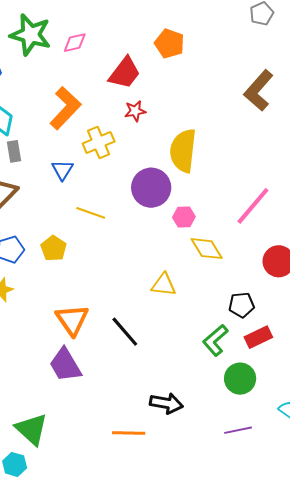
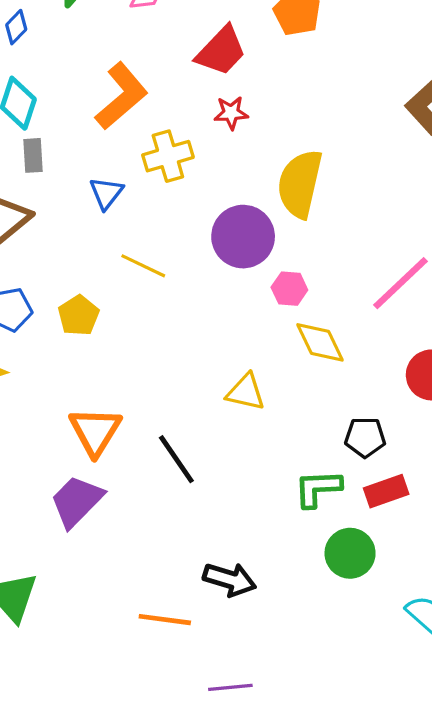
green L-shape: (215, 340) -> (318, 488), turned 32
purple trapezoid: (65, 365) -> (77, 501), turned 69
purple line: (238, 430) -> (230, 687), moved

